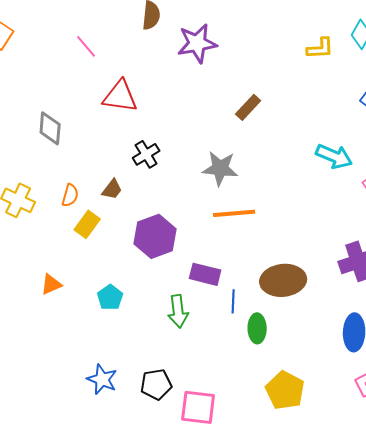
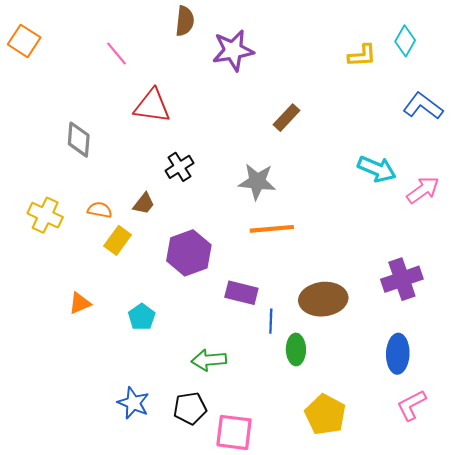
orange semicircle: (70, 195) -> (100, 210), turned -95
green arrow: (178, 311) -> (209, 360), moved, turned 92

